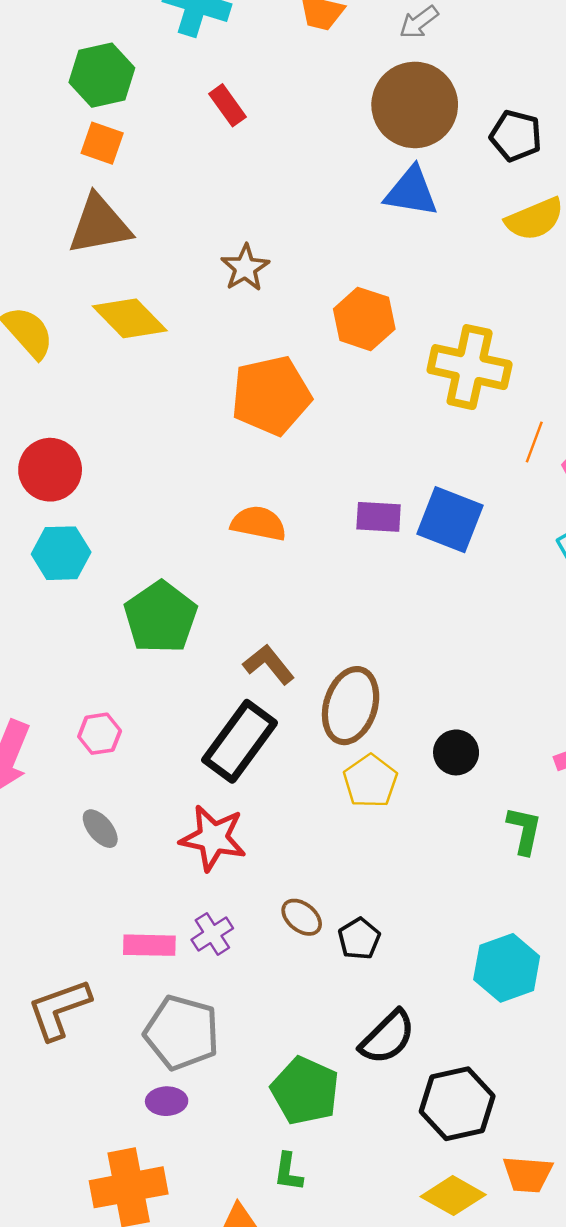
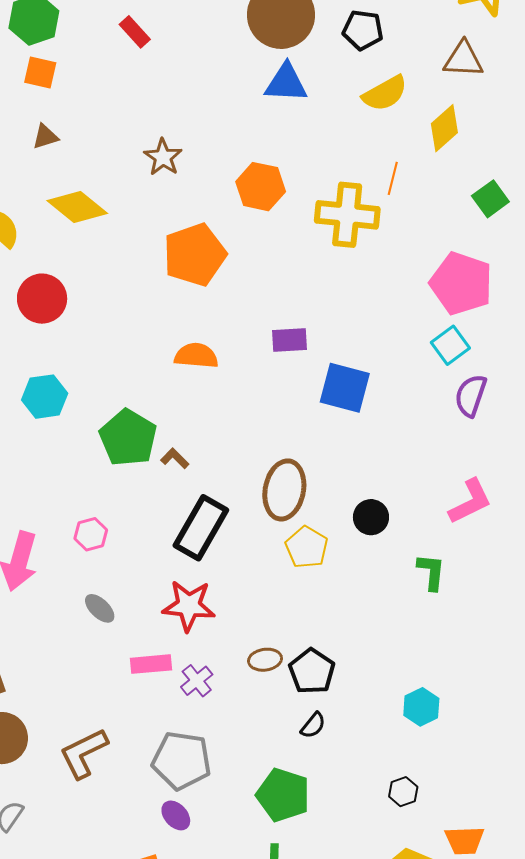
brown triangle: (99, 225) -> (45, 137), size x0.5
orange line: (534, 442) -> (393, 178), moved
red circle: (50, 470) -> (42, 299), moved
blue square: (450, 520) -> (345, 388), moved
brown L-shape: (269, 664) -> (175, 458), moved, size x0.7
brown ellipse: (302, 917) -> (265, 660), turned -40
black pentagon: (359, 939) -> (312, 671), size x1.4
pink rectangle: (149, 945) -> (151, 664), moved
cyan hexagon: (507, 968) -> (421, 707), moved, size x0.7
black semicircle: (388, 1037) -> (313, 725), moved, size x0.6
purple ellipse: (167, 1101) -> (176, 815), turned 56
black hexagon: (457, 1104) -> (403, 792), size x0.5

